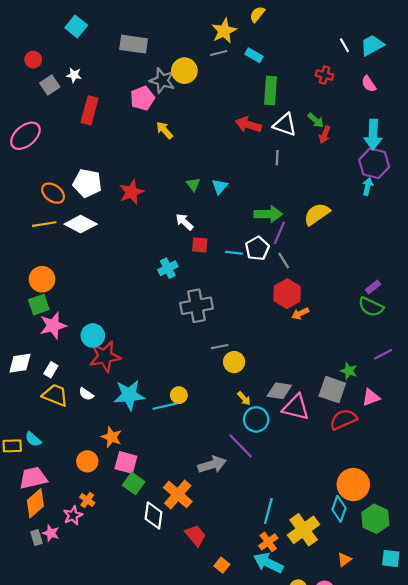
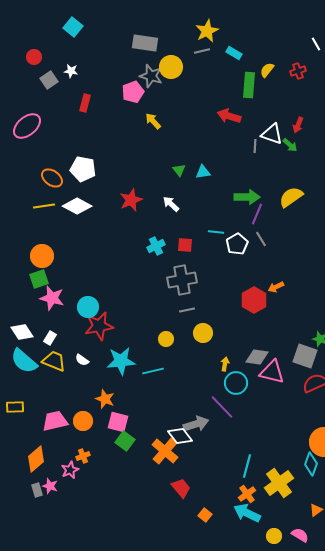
yellow semicircle: (257, 14) -> (267, 70), moved
gray rectangle: (134, 44) -> (145, 43), moved
red cross: (325, 75) -> (298, 71), turned -35
red rectangle: (89, 110) -> (85, 103), size x0.7
green arrow: (316, 120) -> (290, 145), moved
white triangle: (285, 125) -> (272, 134), moved
cyan triangle: (220, 187) -> (203, 172), turned 42
red star: (131, 192) -> (131, 200), moved
red square: (200, 245) -> (185, 245), moved
white pentagon: (257, 248) -> (237, 244), moved
red hexagon: (287, 294) -> (254, 300), moved
pink star: (53, 326) -> (52, 298), turned 30
gray line: (220, 347) -> (187, 310), moved
yellow circle: (234, 362) -> (203, 333), moved
white diamond: (20, 363) -> (22, 332), turned 65
yellow circle: (179, 395) -> (166, 339), moved
yellow arrow: (244, 398) -> (225, 364), turned -128
cyan semicircle: (33, 439) -> (24, 361), moved, size x1.8
pink trapezoid: (33, 478) -> (55, 421), moved
orange cross: (87, 500) -> (83, 456), turned 32
white diamond: (153, 515) -> (180, 436), moved, turned -45

